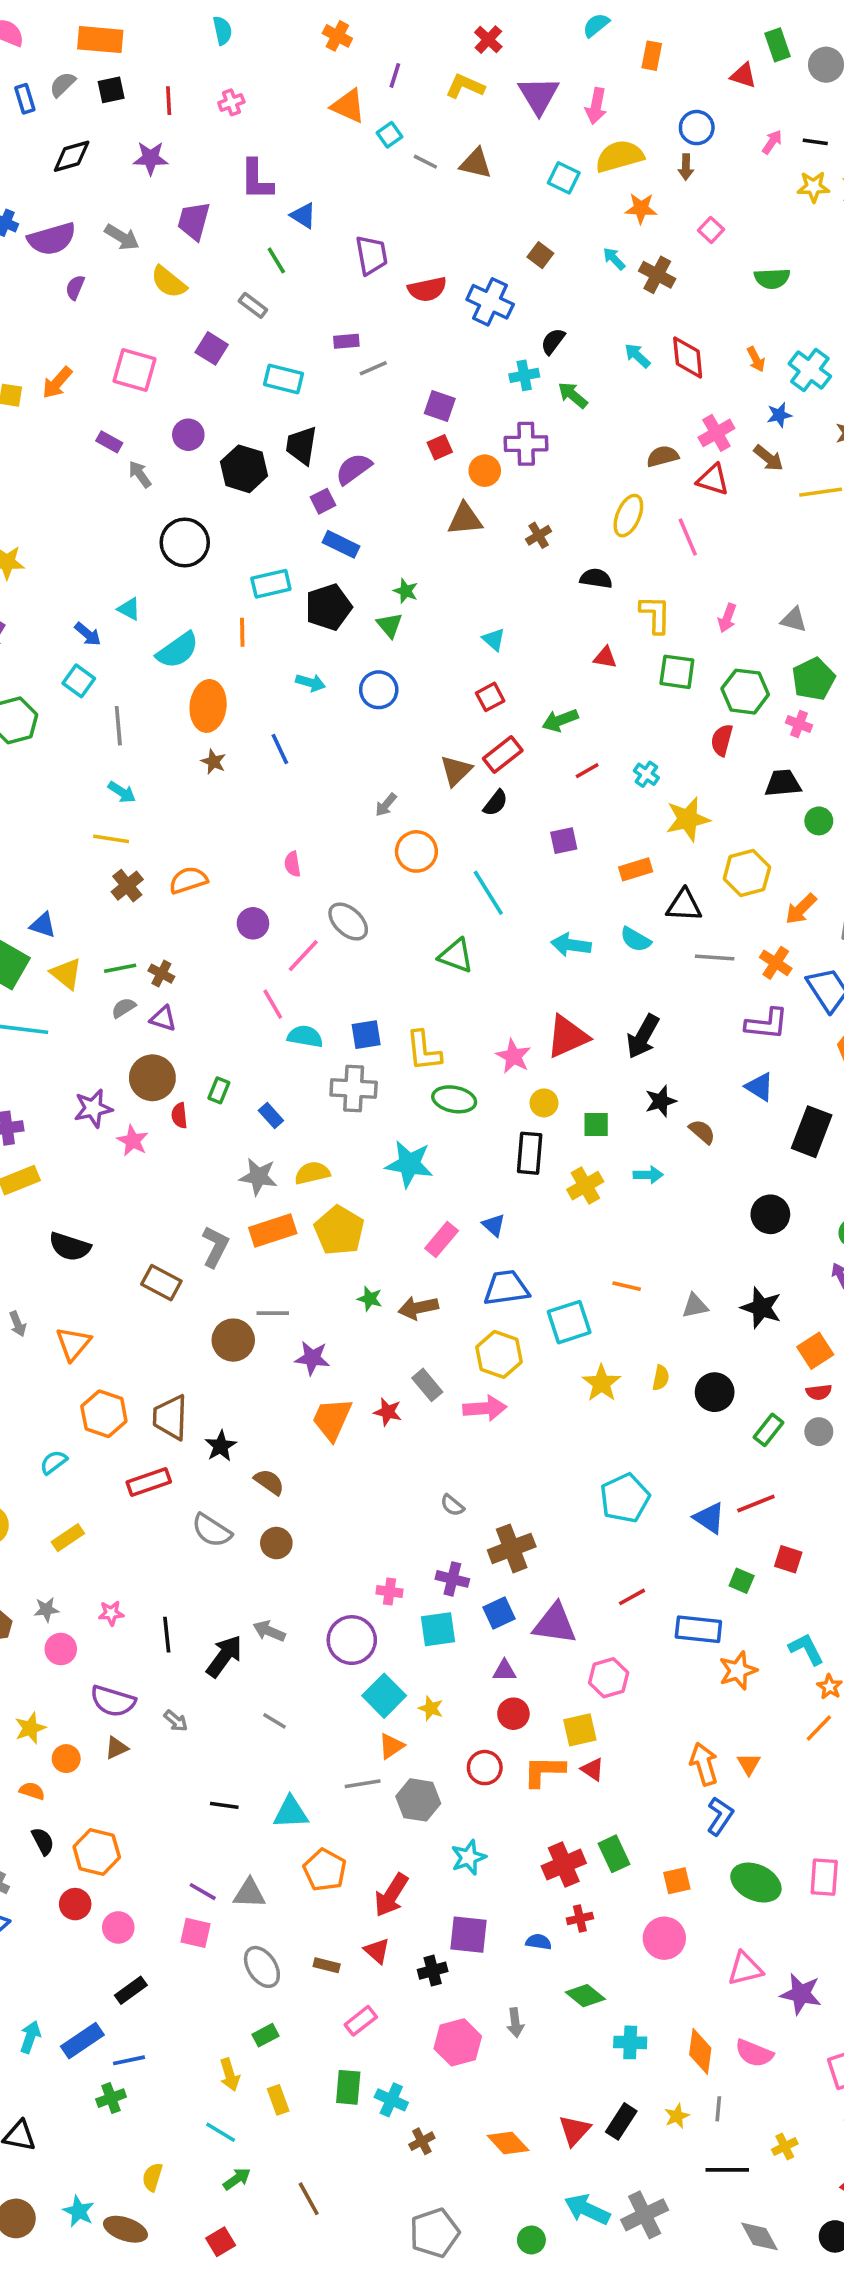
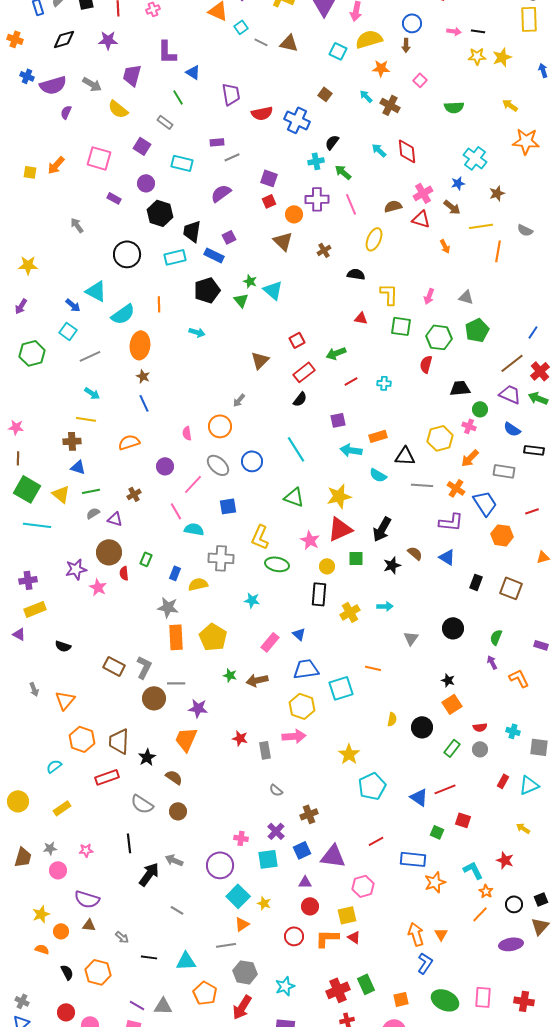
pink arrow: (772, 142) -> (454, 31), turned 64
orange arrow: (756, 359) -> (445, 246), moved
purple circle: (188, 435) -> (146, 183), moved
purple rectangle: (109, 442) -> (114, 198), moved
black trapezoid: (301, 445) -> (192, 231), moved
purple semicircle: (354, 469) -> (221, 193), moved
gray arrow: (140, 474) -> (77, 225), moved
purple square: (323, 501) -> (229, 237), moved
brown triangle: (465, 519) -> (283, 241), turned 50
pink line: (688, 537) -> (351, 204), moved
cyan rectangle: (271, 584) -> (175, 257), moved
cyan triangle: (129, 609) -> (96, 291), size x1.6
cyan triangle: (494, 639) -> (273, 290), moved, size x1.5
blue circle: (379, 690) -> (252, 461), moved
pink cross: (799, 724) -> (469, 426), moved
gray line: (118, 726) -> (90, 356), turned 70
blue line: (280, 749) -> (144, 403), moved
brown triangle: (456, 771) -> (260, 360), moved
cyan cross: (646, 774) -> (384, 383), turned -32
yellow star: (688, 819) -> (339, 496), moved
orange circle: (416, 851) -> (220, 426), moved
brown cross: (127, 886) -> (72, 441), moved, turned 36
blue triangle: (43, 925) -> (78, 467), moved
cyan arrow: (571, 945) -> (351, 450), moved
green triangle: (456, 956) -> (294, 497), moved
brown cross: (161, 974) -> (134, 494), moved, turned 32
blue square: (366, 1035) -> (228, 506), moved
yellow L-shape: (424, 1051) -> (260, 537), turned 30
blue rectangle: (271, 1116) -> (175, 573), turned 64
green square: (596, 1124) -> (356, 558), moved
brown semicircle: (702, 1132) -> (415, 553), moved
black rectangle: (812, 1132) -> (476, 582), size x0.6
cyan star: (409, 1164) -> (252, 600), size x0.6
yellow semicircle: (312, 1173) -> (198, 584), moved
orange rectangle: (273, 1230) -> (176, 637), turned -75
black semicircle: (70, 1247) -> (63, 646), size x0.7
gray L-shape: (215, 1247) -> (144, 667), moved
gray triangle: (695, 1306) -> (411, 638), moved, turned -42
black star: (761, 1308) -> (448, 680), size x0.6
orange square: (815, 1351) -> (452, 704), moved
yellow star: (601, 1383) -> (349, 754), moved
gray rectangle: (427, 1385) -> (265, 750), moved, turned 30
orange trapezoid: (332, 1419) -> (186, 739), moved
brown cross: (512, 1548) -> (309, 814), size x0.7
purple cross: (452, 1579) -> (276, 831), turned 30
black line: (167, 1635) -> (129, 843), moved
gray arrow: (176, 1721) -> (122, 937), moved
brown triangle: (116, 1748) -> (89, 925), turned 32
gray hexagon: (418, 1800) -> (245, 972), moved
black semicircle: (43, 1841) -> (67, 972), moved
orange hexagon: (97, 1852) -> (98, 972), moved

